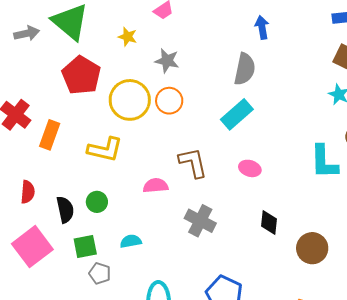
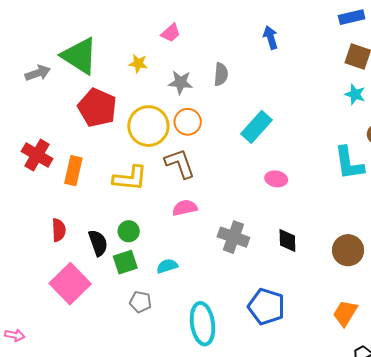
gray semicircle: (245, 69) -> (221, 74), moved, size x0.7
brown L-shape: (193, 163) -> (180, 163), moved
black diamond: (269, 222) -> (287, 240), moved
green square: (85, 247) -> (125, 262), moved

